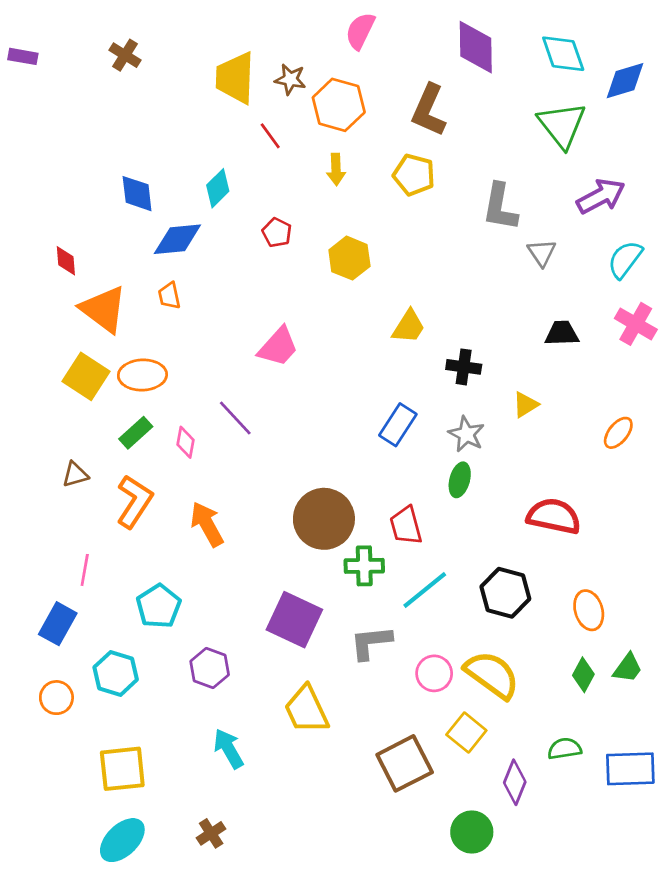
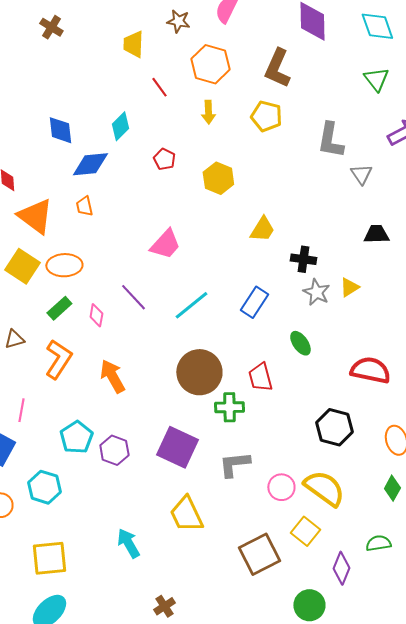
yellow trapezoid: (235, 78) -> (133, 44), size x0.7
brown star: (290, 79) -> (178, 21), moved
green triangle: (562, 125) -> (376, 79), size x0.7
gray star: (466, 434) -> (316, 292), moved
green ellipse: (460, 480) -> (300, 343), turned -50
cyan line: (425, 590) -> (191, 305), moved
purple hexagon: (210, 668) -> (114, 450), moved
brown cross: (211, 833) -> (164, 606), moved

